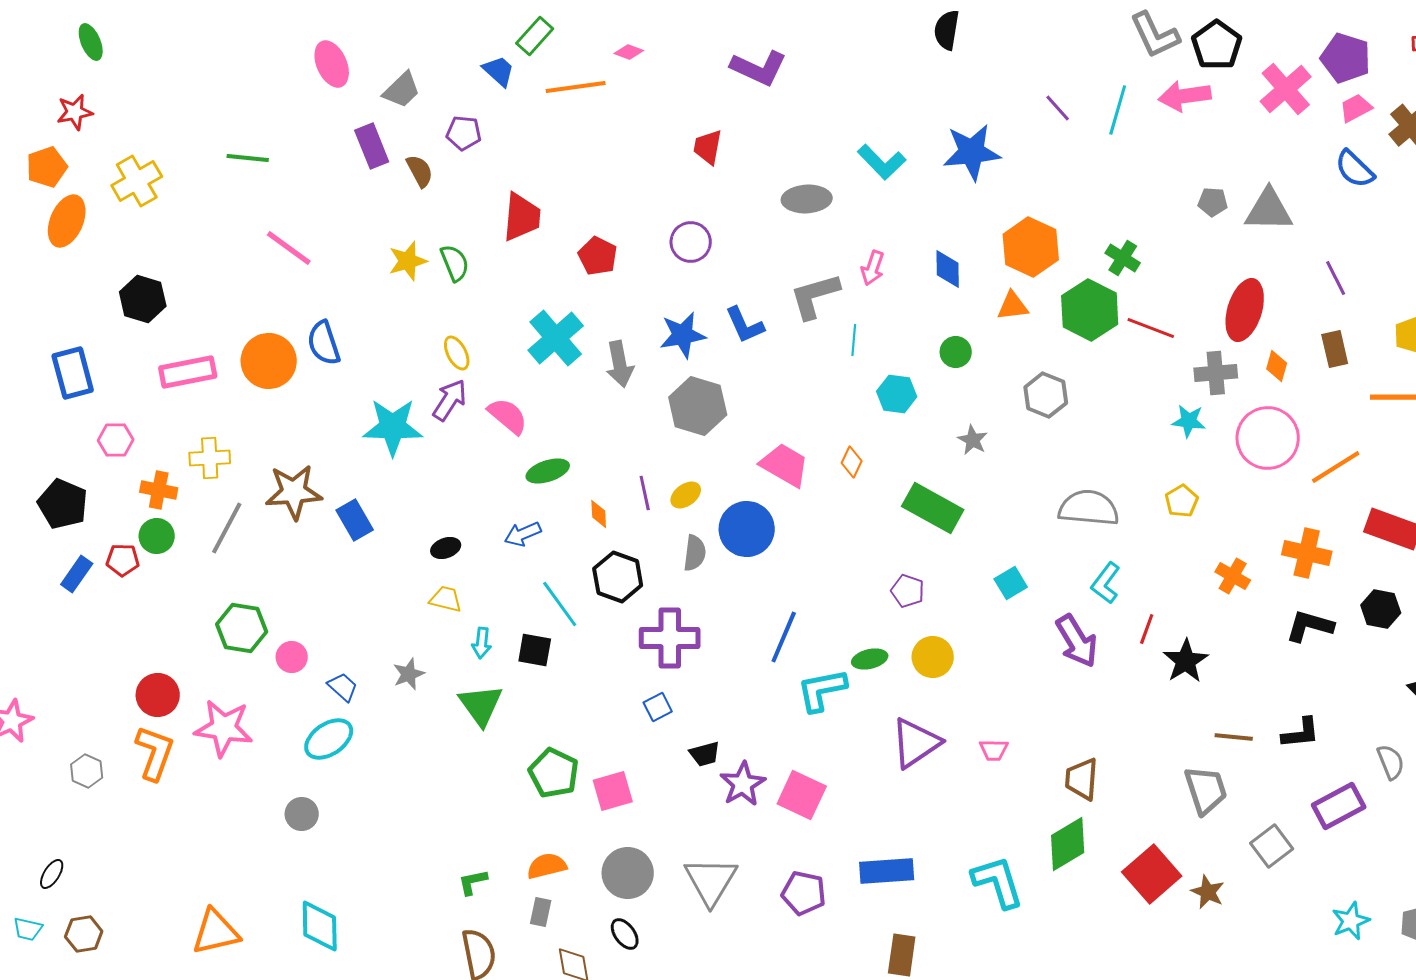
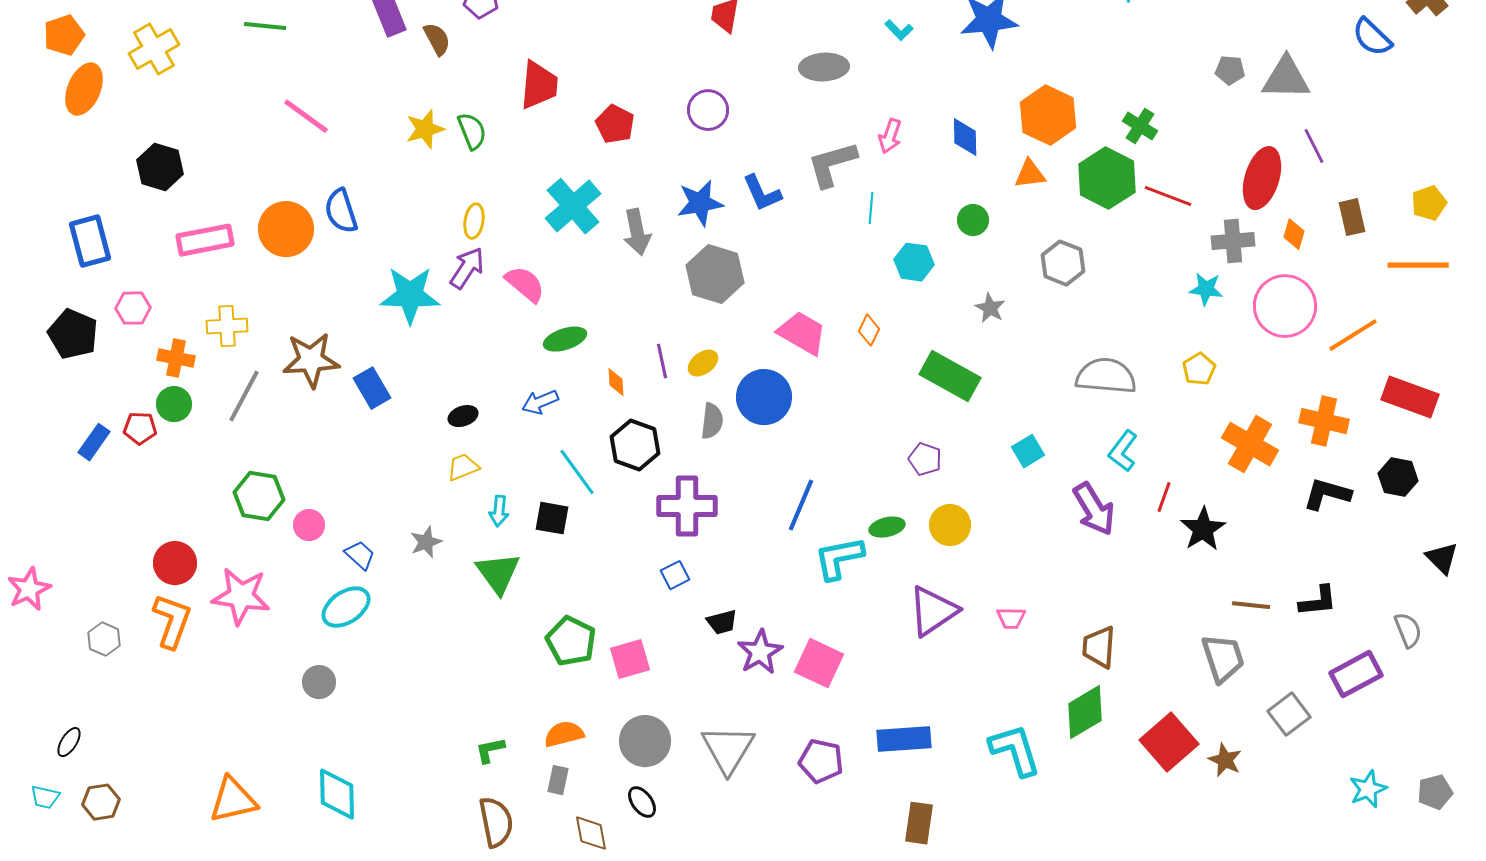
cyan L-shape: (882, 162) -> (899, 30), size x0.6
purple line: (1336, 278) -> (1314, 146), moved
yellow ellipse: (457, 353) -> (474, 221), turned 36
black pentagon: (63, 504) -> (73, 334), moved
orange cross: (1233, 576) -> (1250, 444), size x1.6
yellow trapezoid: (446, 599) -> (463, 467), turned -36

